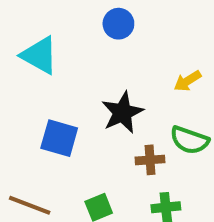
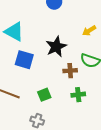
cyan triangle: (39, 55) -> (14, 32), moved

